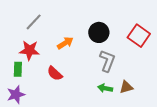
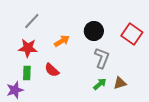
green rectangle: (18, 69) -> (27, 73), moved
green arrow: (105, 88) -> (100, 84), turned 128

